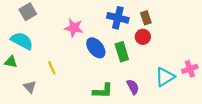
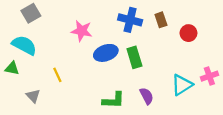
red circle: (143, 37) -> (188, 33), moved
blue ellipse: (96, 48) -> (106, 53), turned -70

